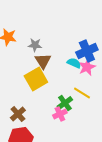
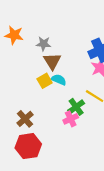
cyan semicircle: (74, 63) -> (59, 80), moved
yellow square: (36, 79) -> (45, 81), size x0.6

